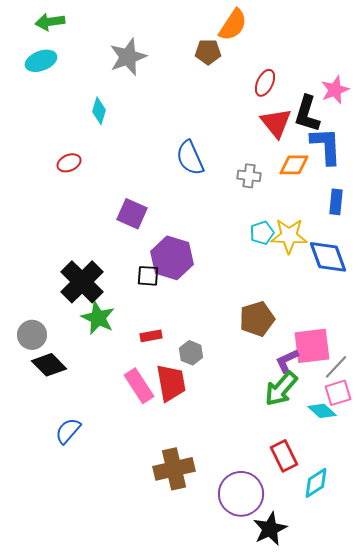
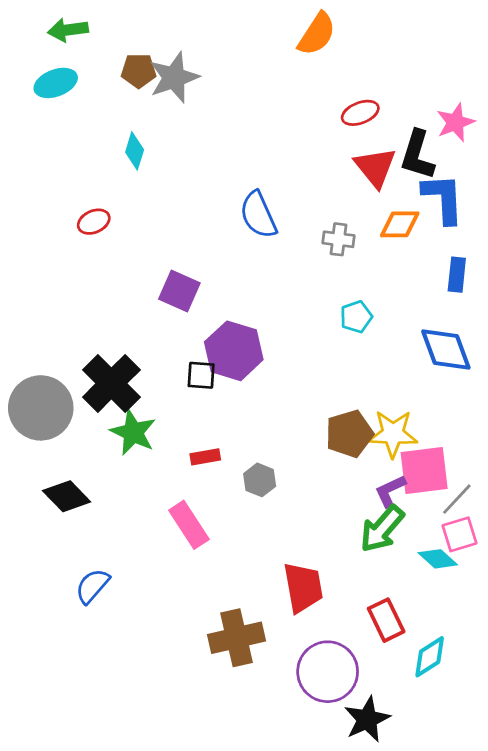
brown pentagon: (208, 52) -> (139, 71), moved
red ellipse: (265, 83) -> (360, 113), turned 44
yellow star: (289, 236) -> (393, 434), moved
gray circle: (32, 335) -> (41, 408), moved, size x1.6
red trapezoid: (171, 383) -> (303, 587), moved

